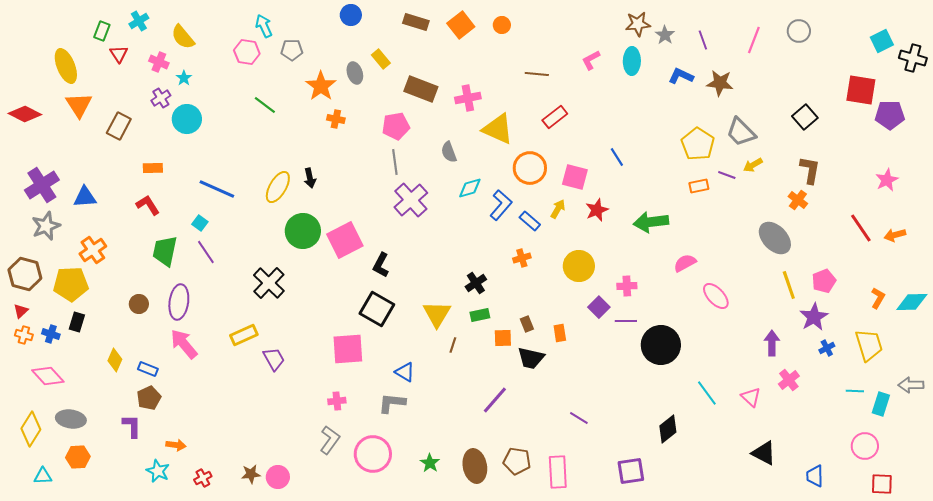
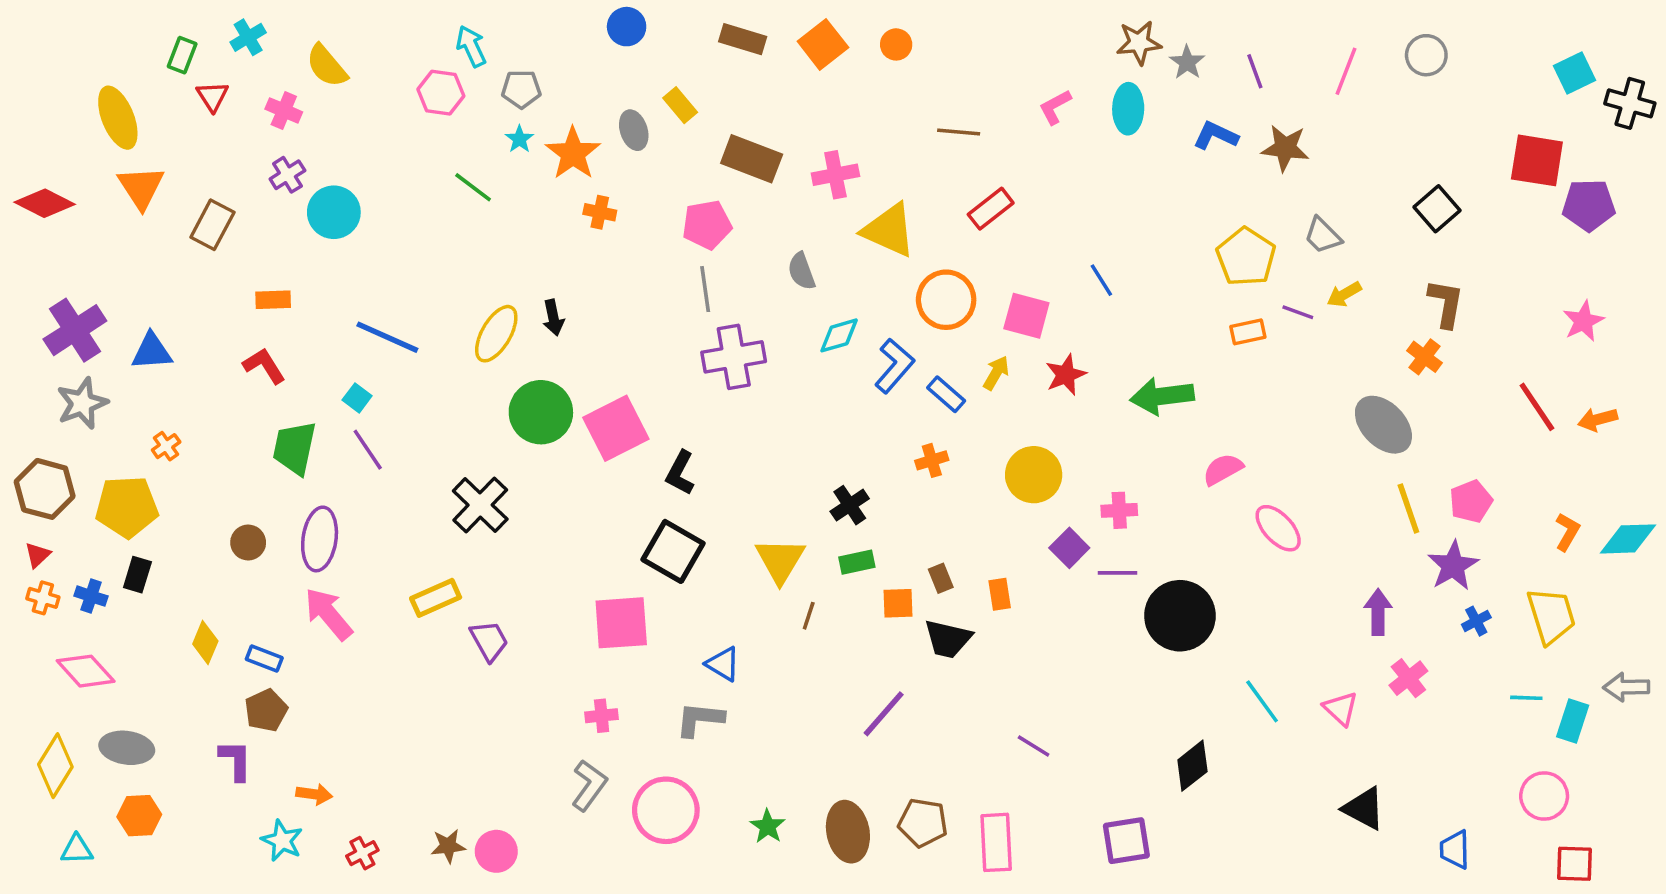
cyan star: (184, 78) -> (519, 139), moved
gray trapezoid: (741, 132) -> (1323, 235), size x0.7
purple cross: (411, 200) -> (734, 357), turned 32
orange cross: (93, 250) -> (166, 446), size x0.6

